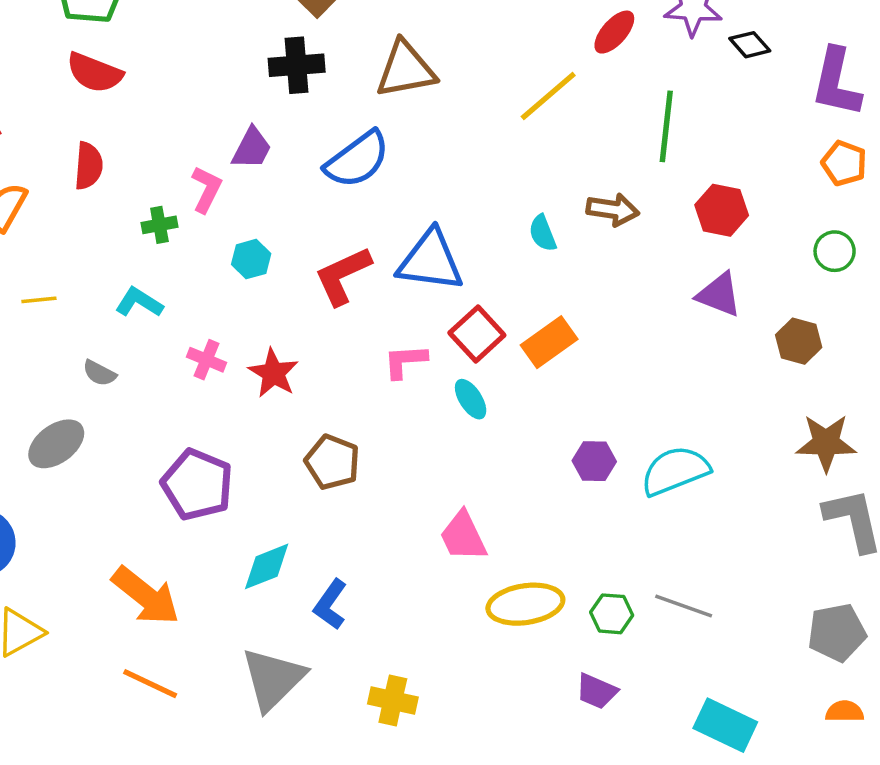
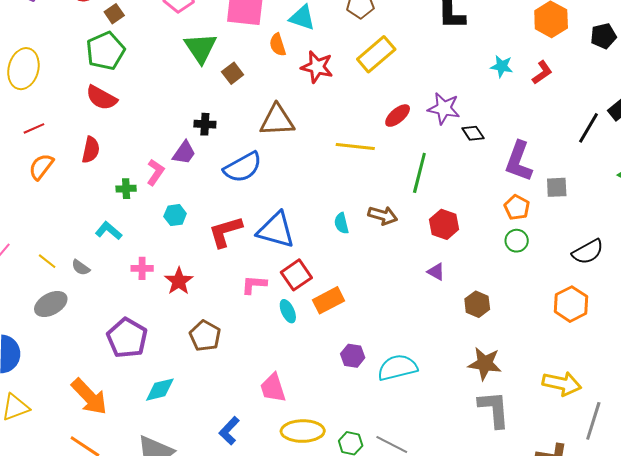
black cross: (297, 65) -> (205, 124), moved, size x0.7
yellow line: (548, 96) -> (355, 146), turned 39
green circle: (835, 251) -> (517, 241), moved
purple triangle: (719, 295) -> (436, 272), size x0.7
yellow line: (39, 300) -> (47, 261), moved, turned 36
orange rectangle: (549, 342) -> (329, 300), moved
pink cross: (207, 360) -> (142, 268), turned -30
blue L-shape: (330, 604) -> (229, 431), moved

